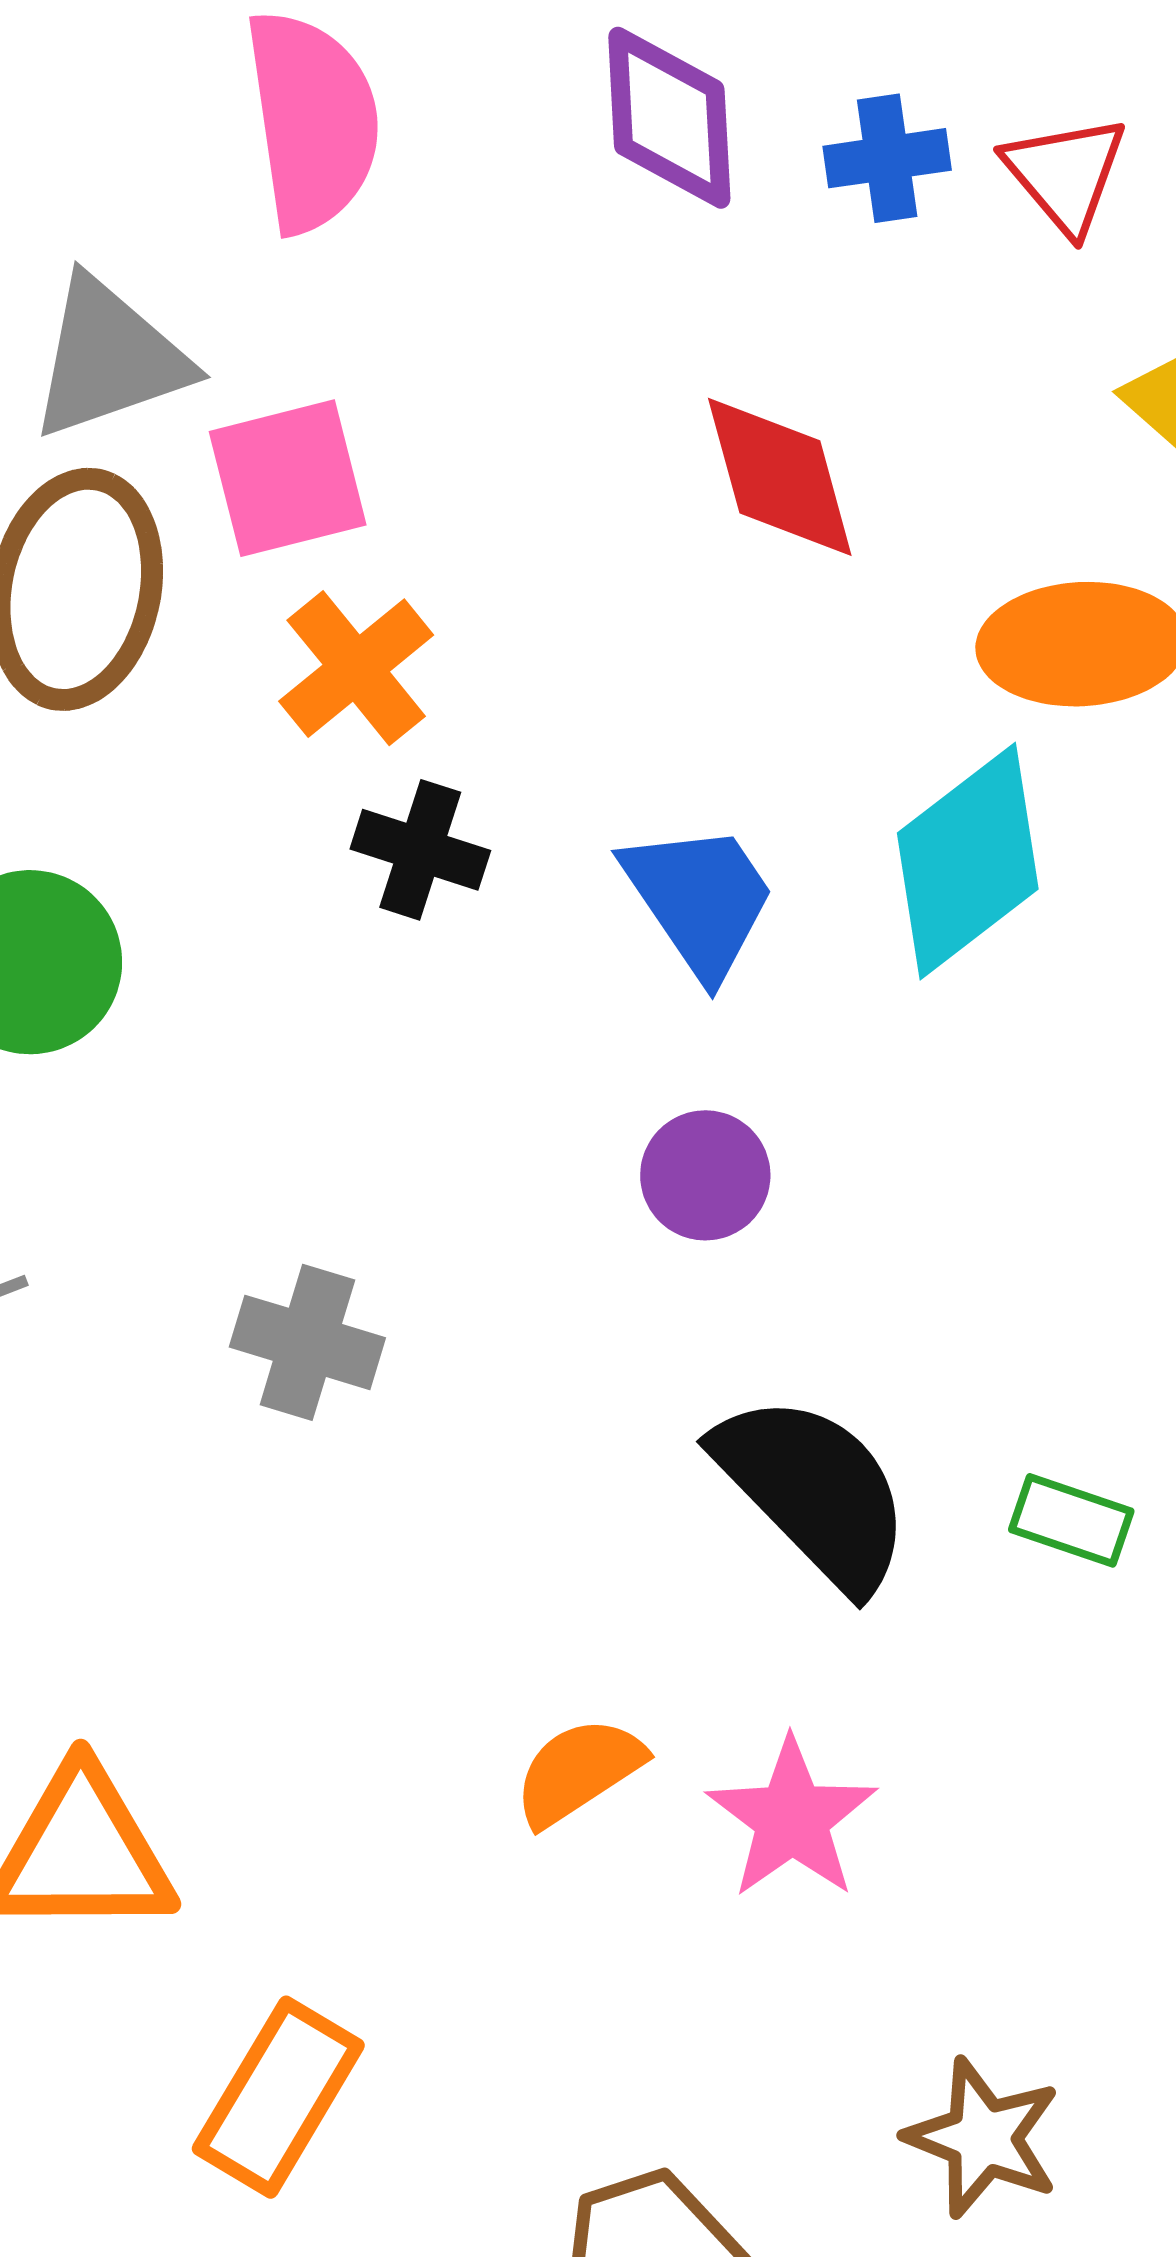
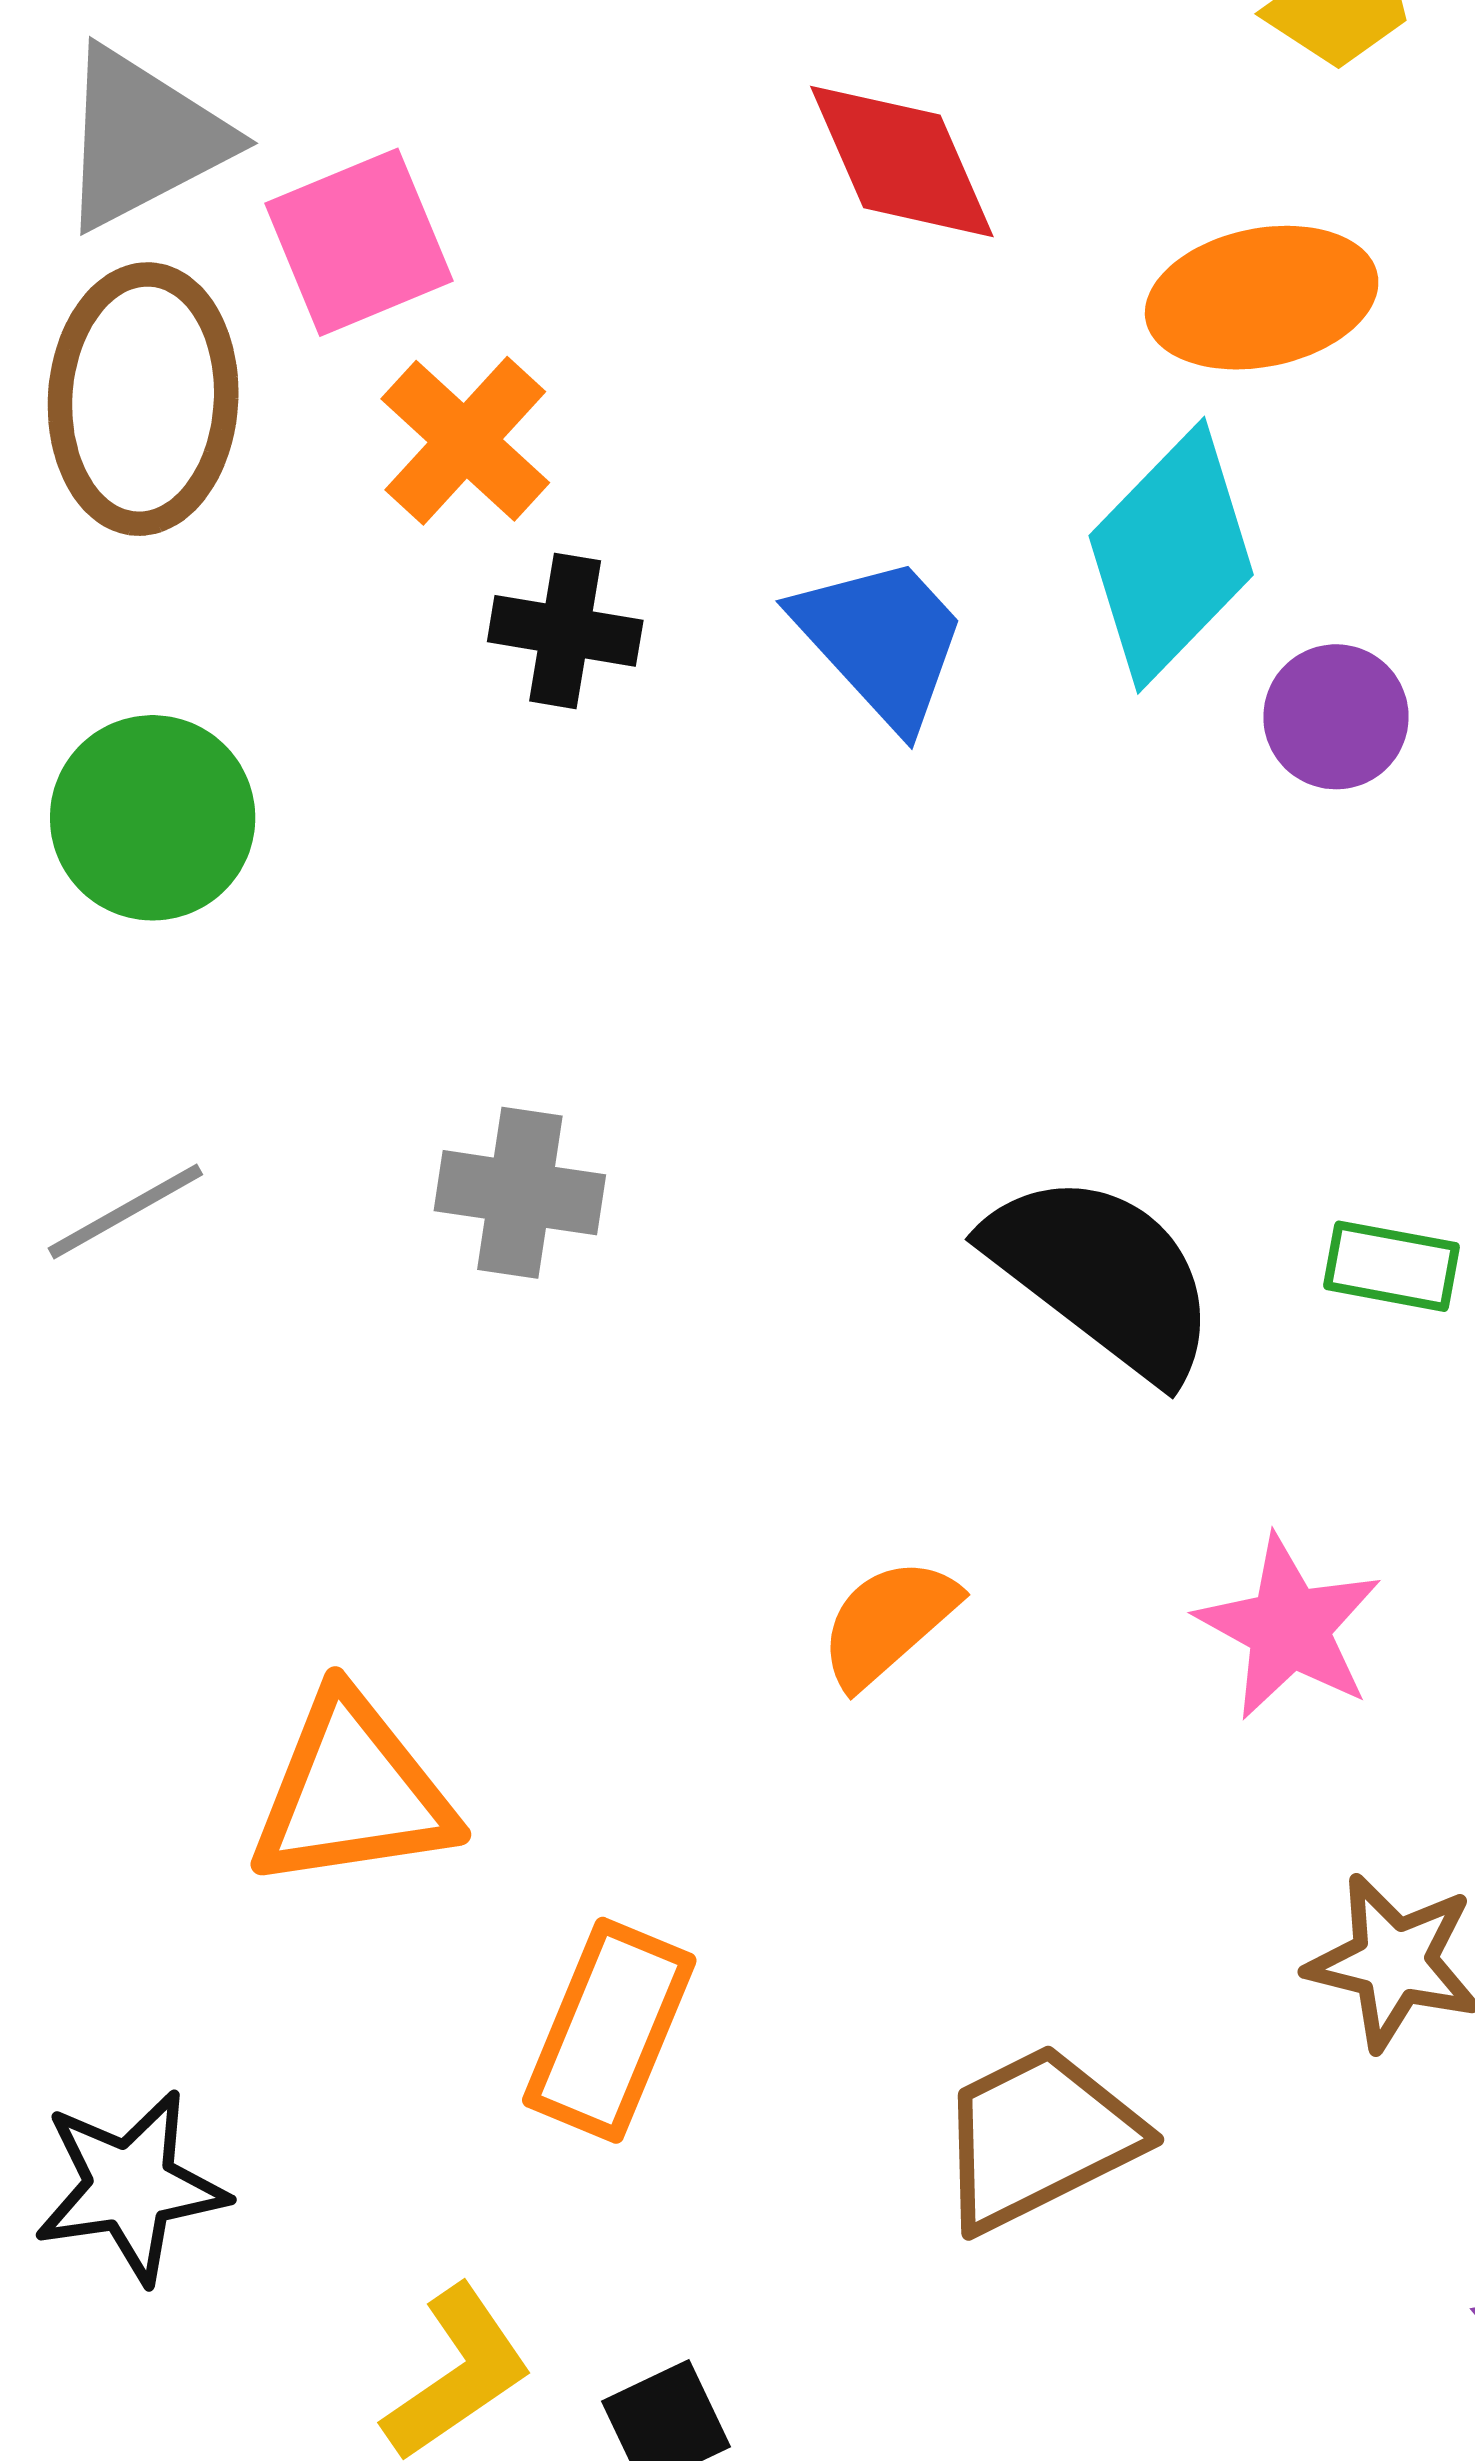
purple circle: (705, 1175) -> (1336, 717), moved
pink star: (792, 1819) -> (1289, 1628), moved

